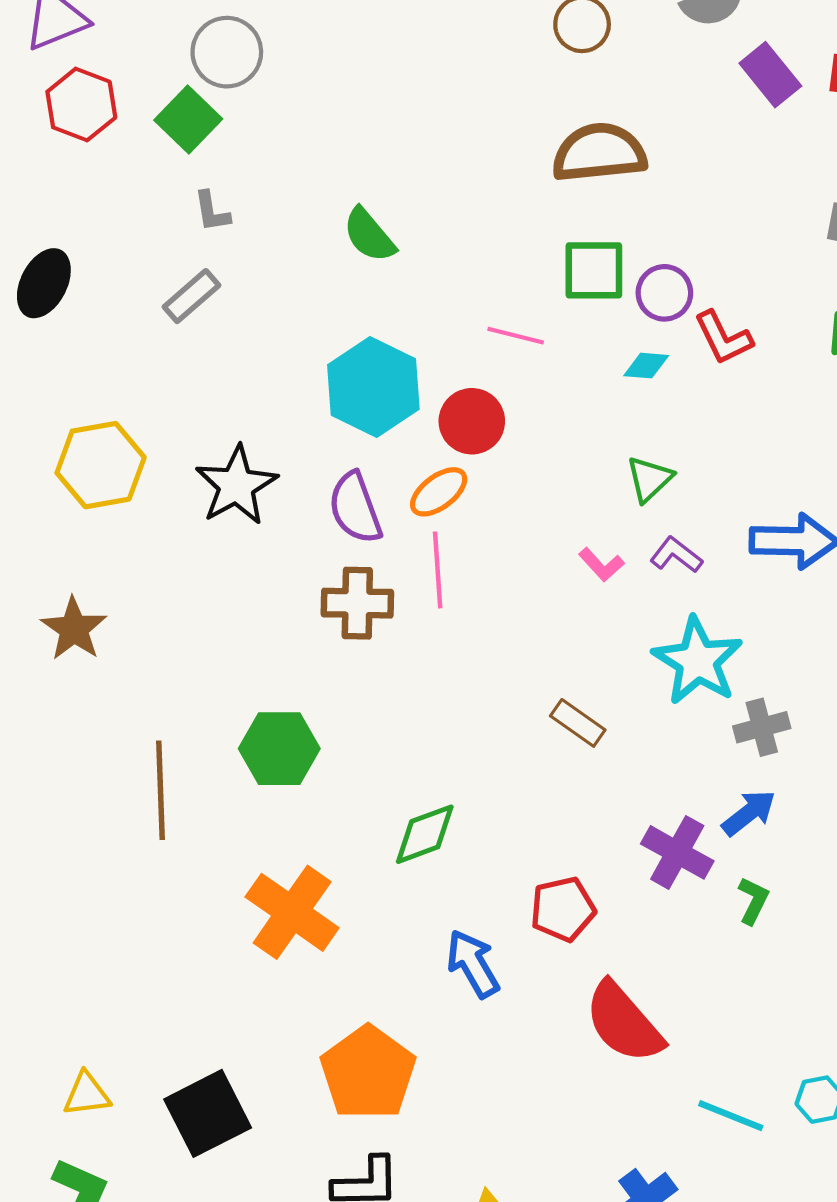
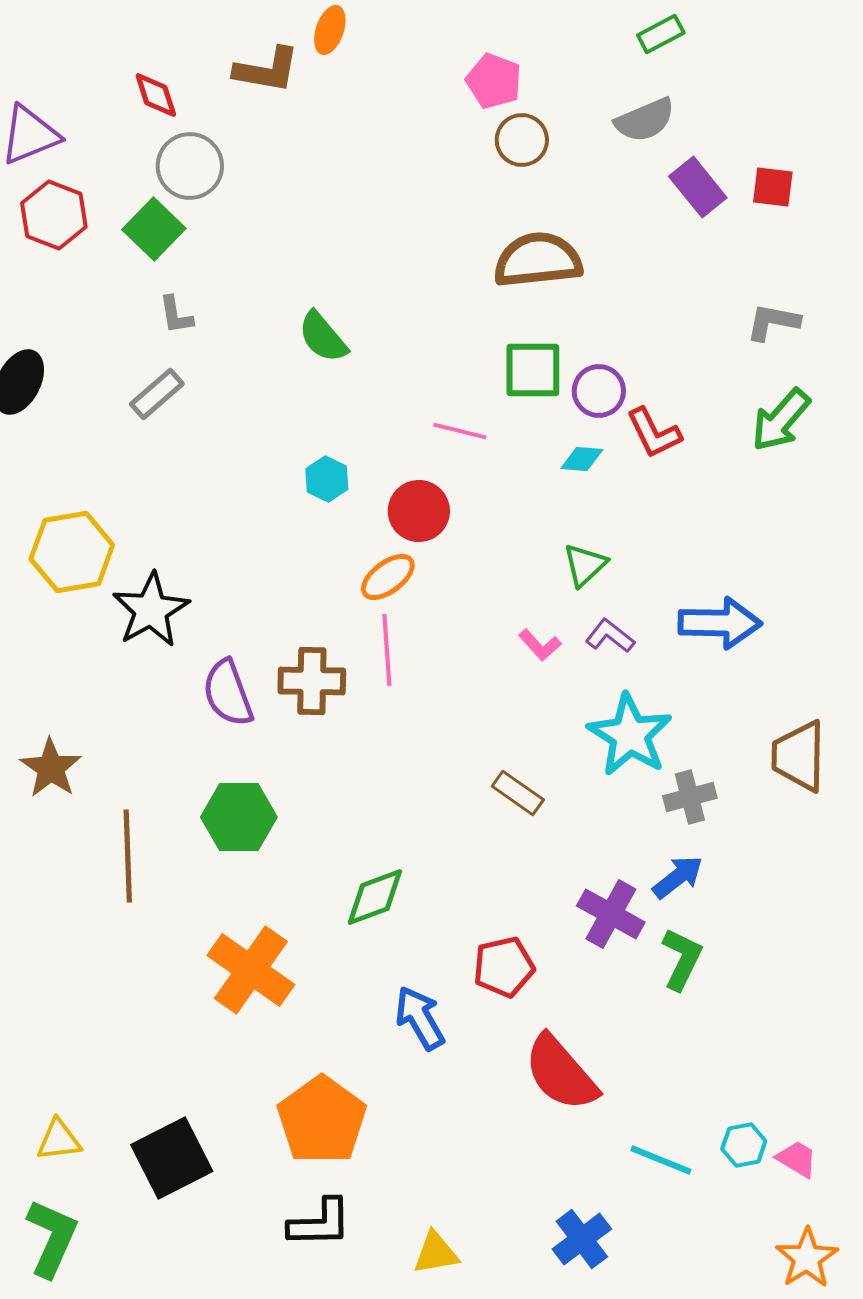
cyan hexagon: (373, 387) -> (327, 479), size x0.5
black star: (236, 485) -> (151, 610), moved
purple semicircle: (355, 508) -> (228, 693), moved
brown star: (74, 629) -> (51, 768), moved
green L-shape: (753, 901) -> (682, 959), size x1.4

